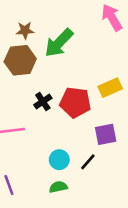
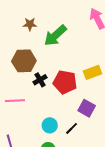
brown hexagon: (20, 60) -> (24, 61), moved
purple square: (106, 134) -> (87, 108), turned 36

